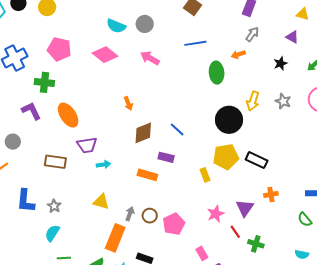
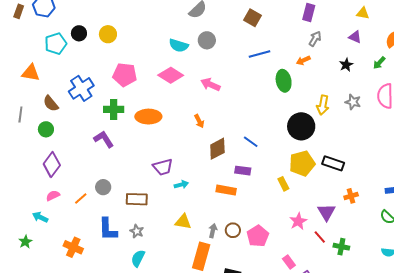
pink arrow: (150, 58) -> (210, 84), moved
orange ellipse: (68, 115) -> (148, 117), moved, turned -50
gray circle: (13, 142) -> (103, 187), moved
brown rectangle: (55, 162) -> (137, 199), moved

